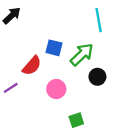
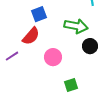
blue square: (54, 48) -> (39, 14), moved, turned -35
green arrow: (82, 55) -> (76, 26), turned 55

